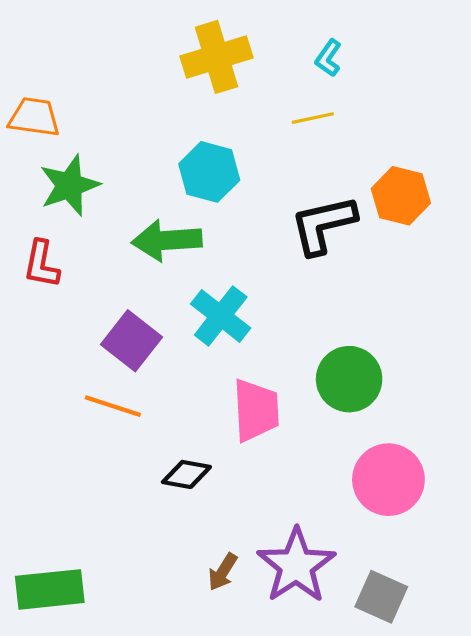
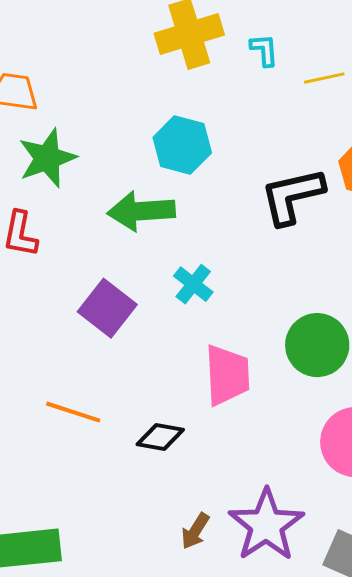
cyan L-shape: (328, 58) -> (264, 50), moved, turned 141
yellow line: (313, 118) -> (324, 78), moved
cyan cross: (221, 316) -> (193, 284), size x0.7
orange line: (113, 406) -> (73, 412), moved

